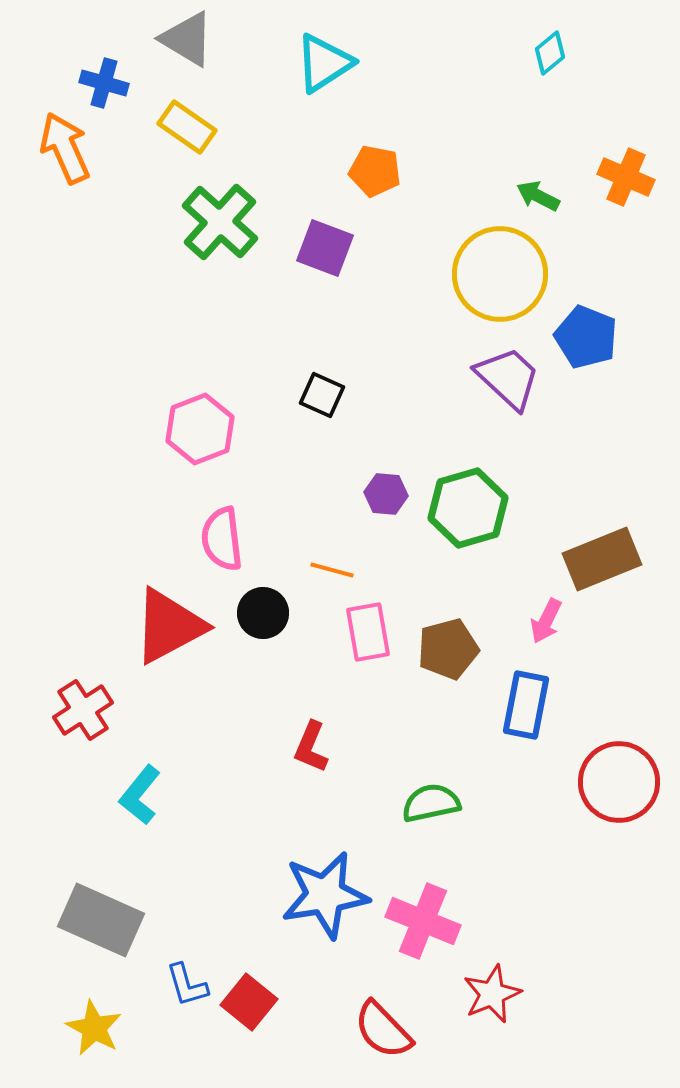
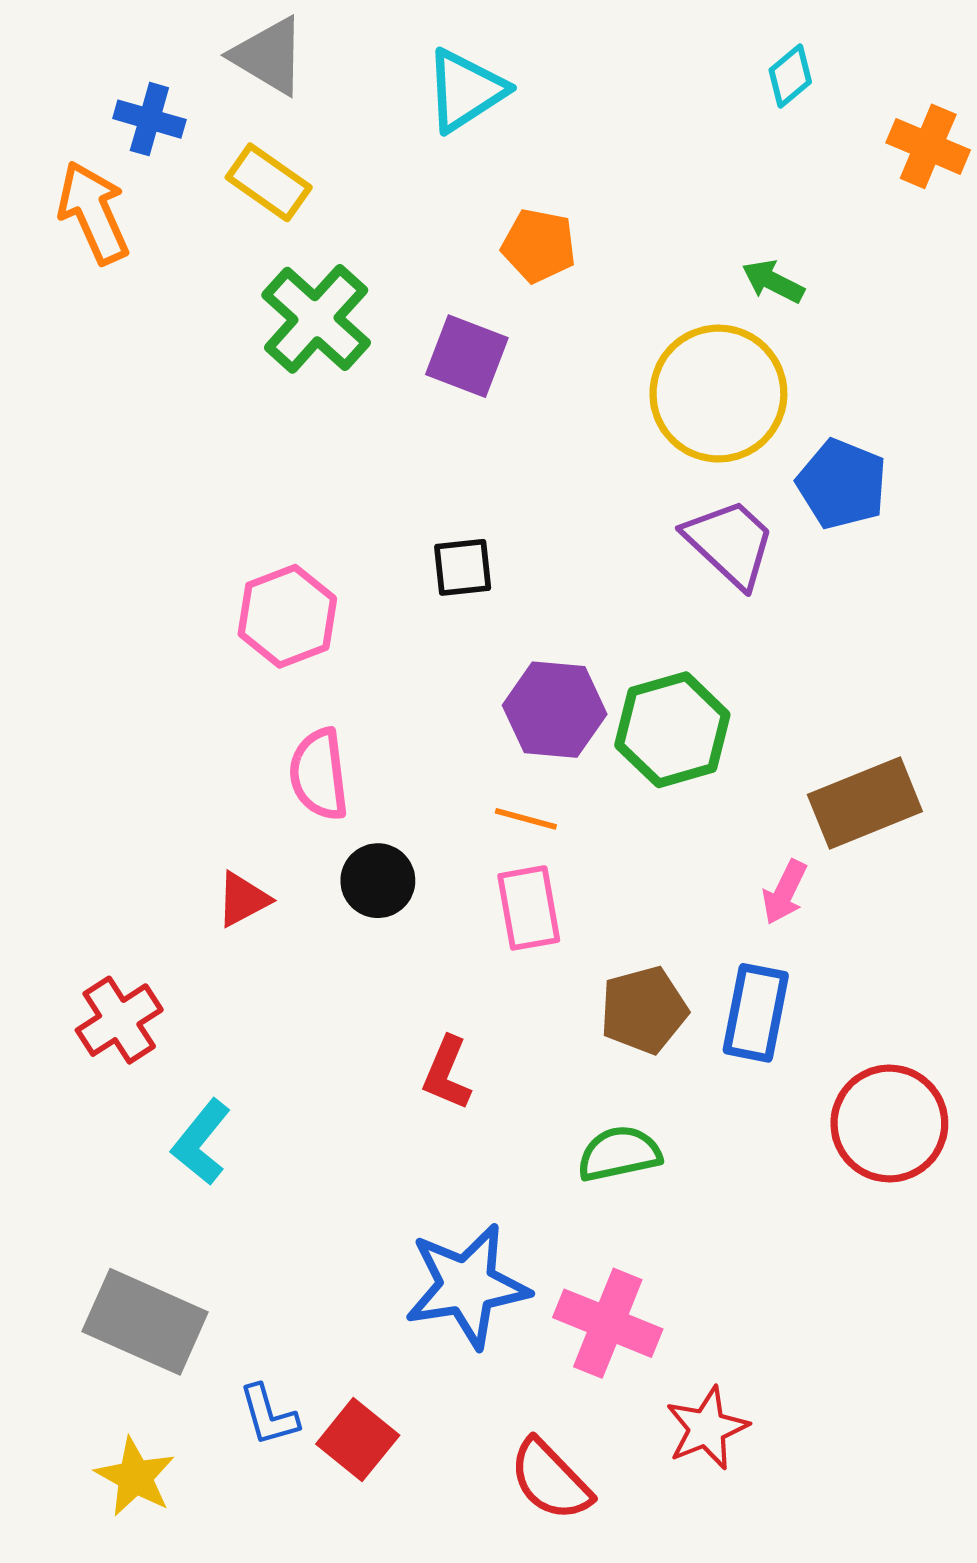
orange cross: (626, 177) -> (928, 146), moved
black square: (322, 395) -> (463, 567), turned -30
purple hexagon: (386, 494) -> (555, 710), size x1.6
orange line: (332, 570) -> (526, 819), moved
red triangle: (169, 626) -> (243, 899), size x0.5
brown pentagon: (448, 649) -> (644, 1010), moved

